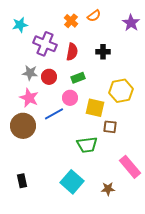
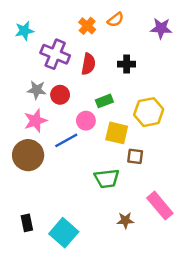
purple star: (131, 23) -> (161, 28), turned -30
green rectangle: (78, 78) -> (104, 101), moved
pink star: (29, 98) -> (35, 121), turned 30
cyan square: (72, 182) -> (64, 233), moved
brown star: (108, 189) -> (125, 220), moved

